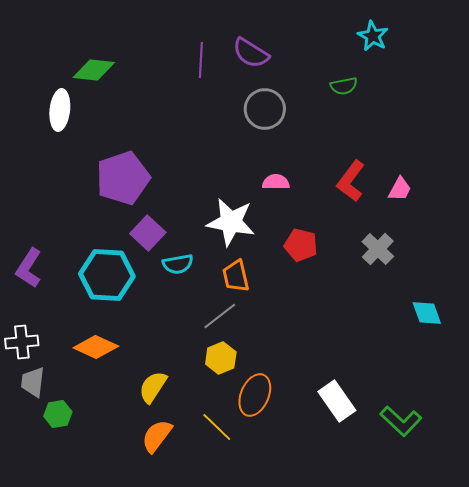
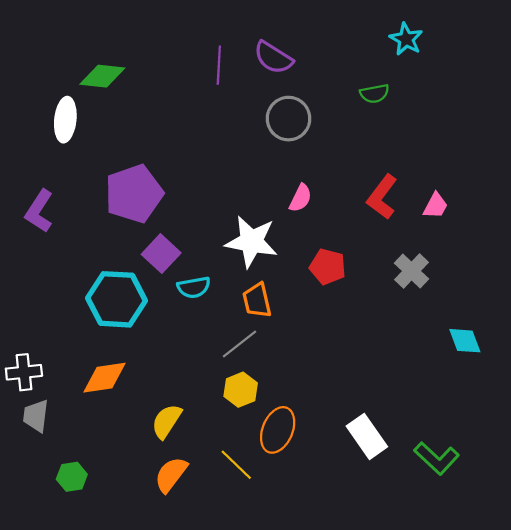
pink semicircle: (276, 182) -> (300, 198), turned 116
purple L-shape: (29, 268) -> (39, 211), moved
orange diamond: (96, 347) -> (105, 378), turned -33
green hexagon: (58, 414) -> (72, 477), moved

